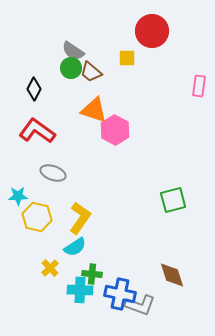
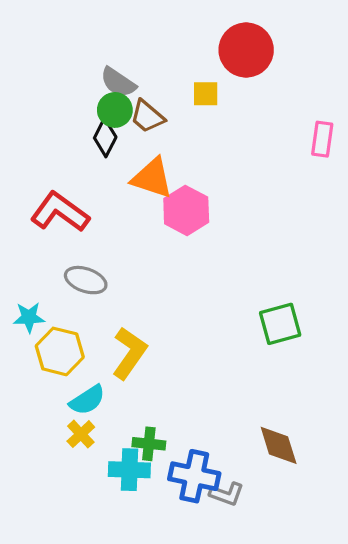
black diamond: (34, 89) -> (105, 137), moved
cyan semicircle: (75, 247) -> (87, 400), moved
gray L-shape: (140, 305) -> (227, 494), size x0.7

